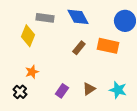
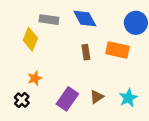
brown rectangle: (79, 48) -> (86, 52), turned -48
cyan star: (118, 90) -> (128, 98), turned 30
purple rectangle: (62, 91) -> (67, 99), size x1.5

